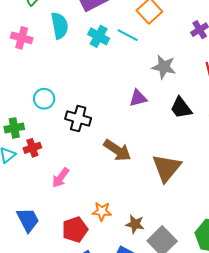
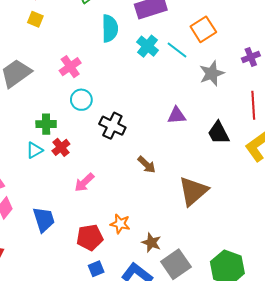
pink cross: (22, 38) -> (70, 67), moved, turned 30
gray star: (164, 67) -> (212, 73), moved, turned 30
red cross: (32, 148) -> (61, 147), turned -30
brown arrow: (117, 150) -> (147, 165), size x0.7

